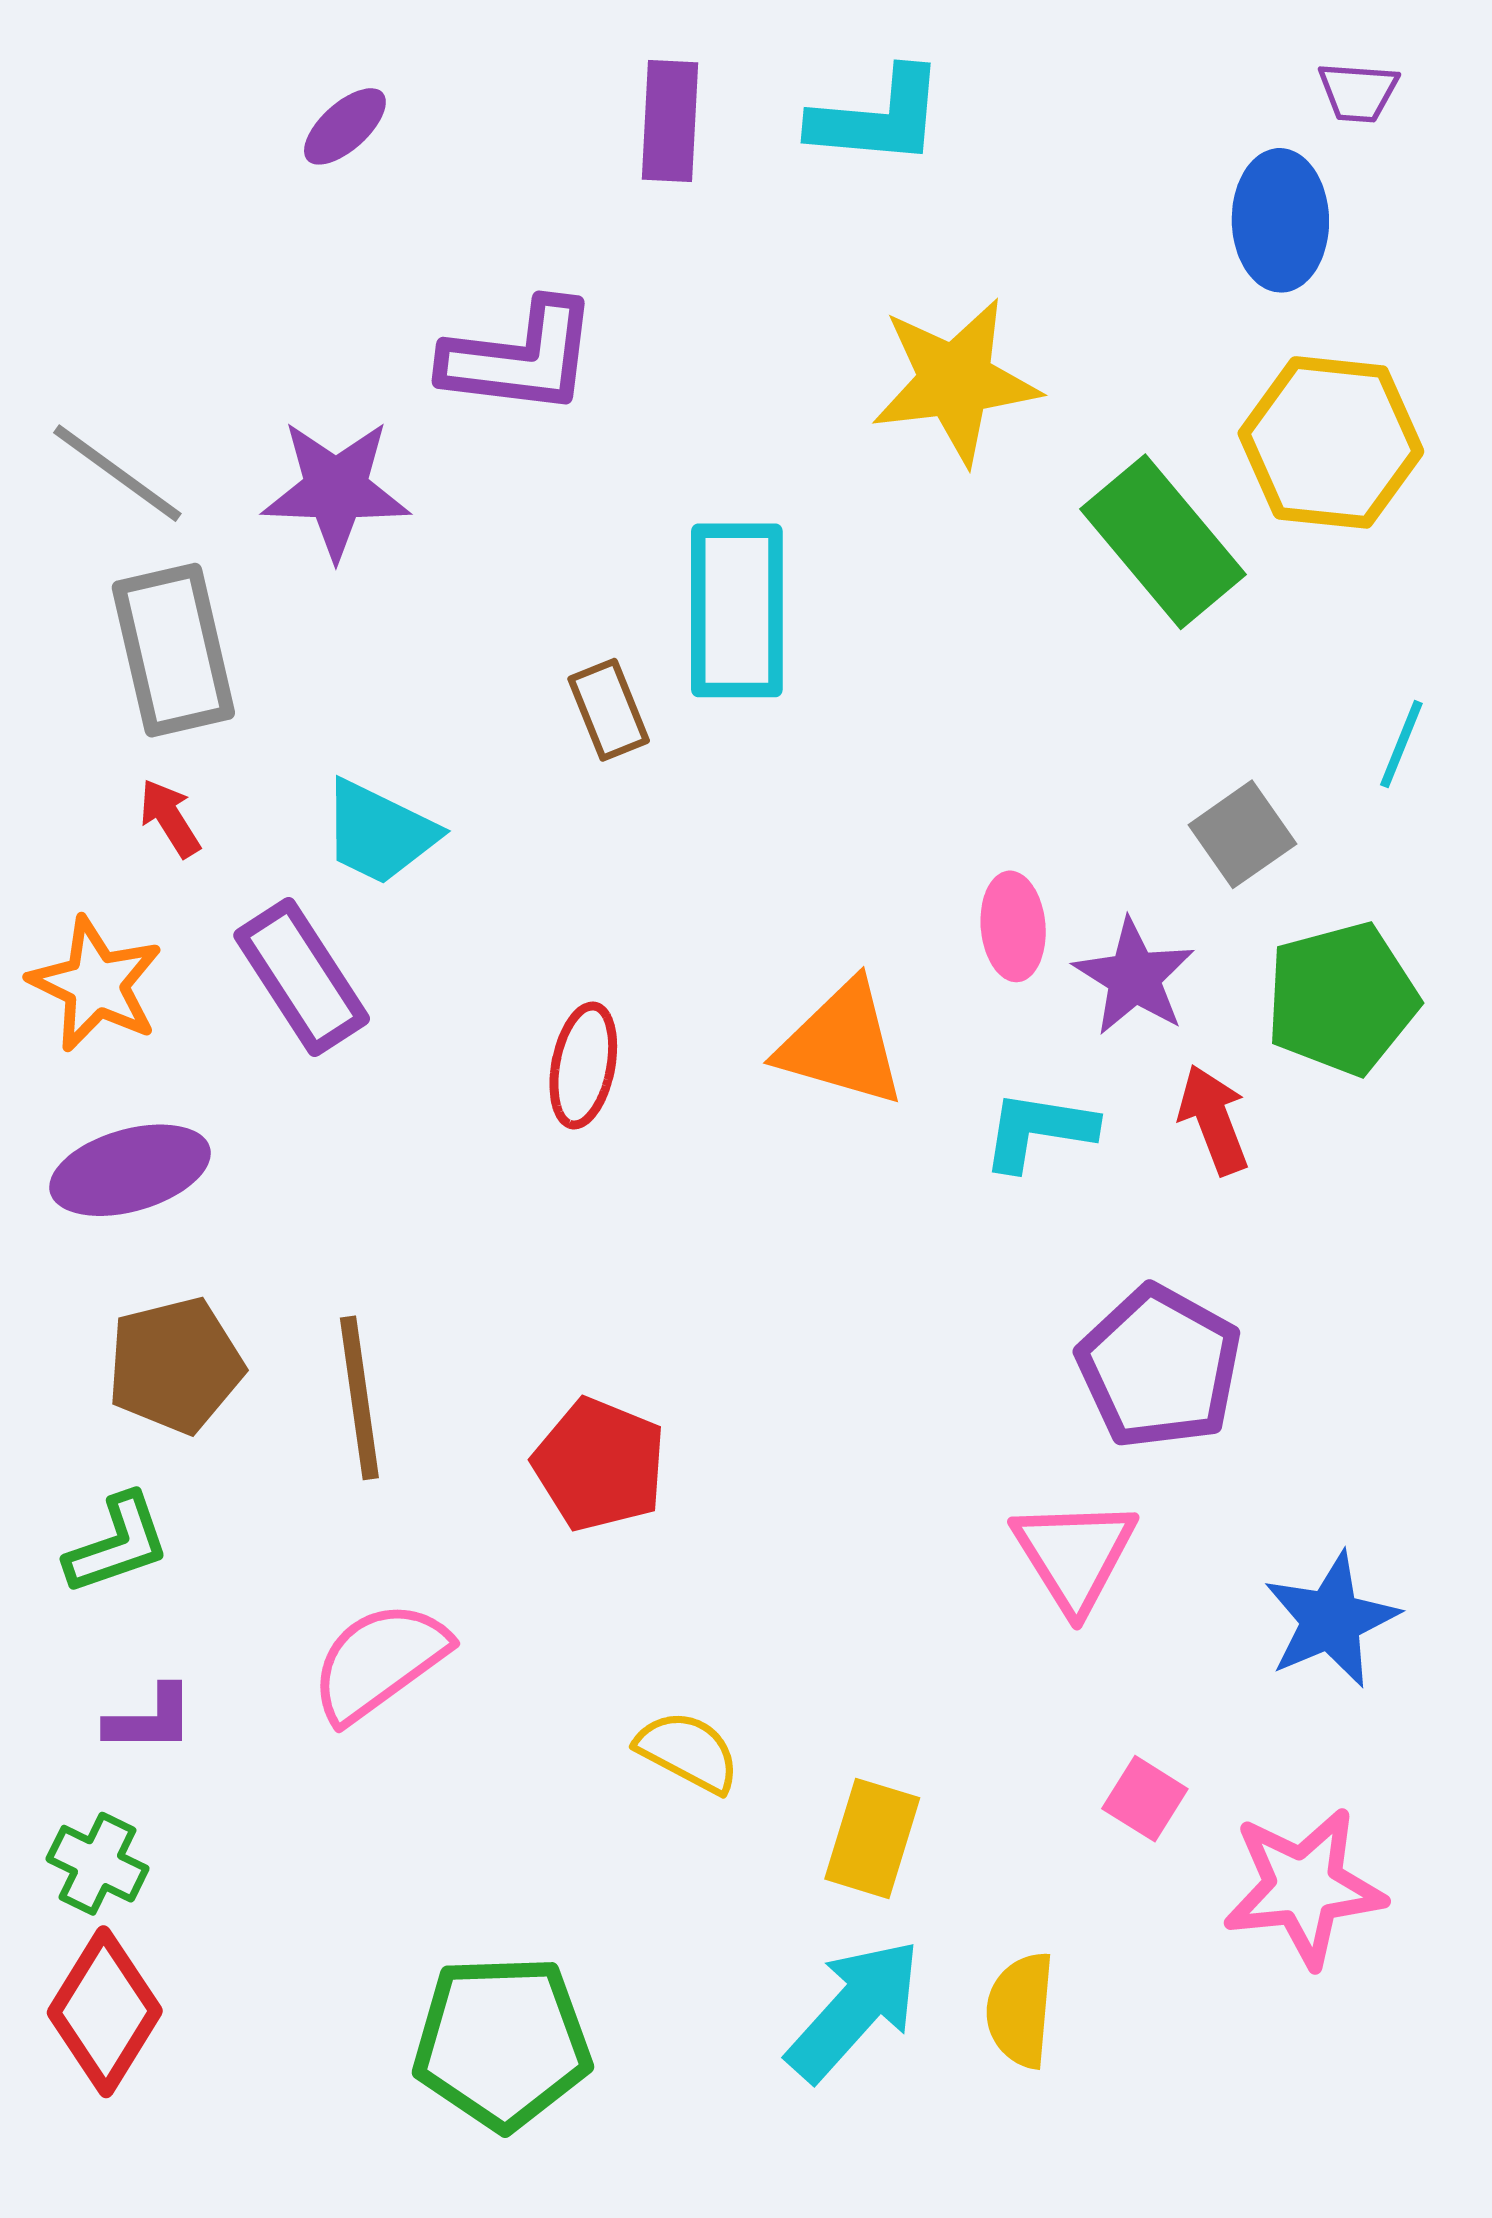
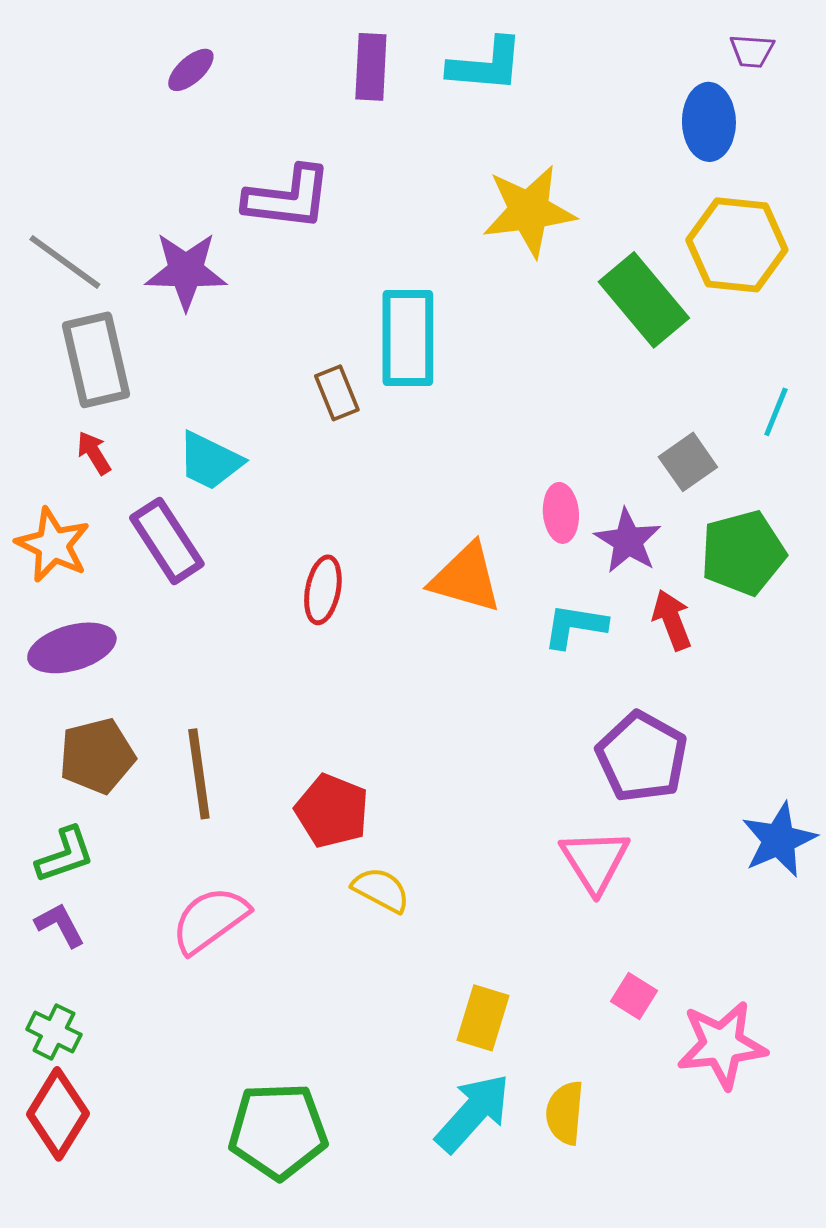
blue star: (1331, 1620) -> (779, 840), moved
purple L-shape: (150, 1719) -> (60, 925), moved, turned -118
yellow semicircle: (688, 1752) -> (381, 890), moved

